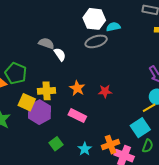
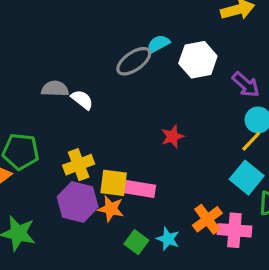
white hexagon: (94, 19) -> (198, 60), moved
cyan semicircle: (113, 27) -> (158, 44), moved
orange star: (77, 88) -> (111, 209), moved
yellow square: (27, 102) -> (114, 183), moved
green square: (56, 144) -> (136, 242), moved

